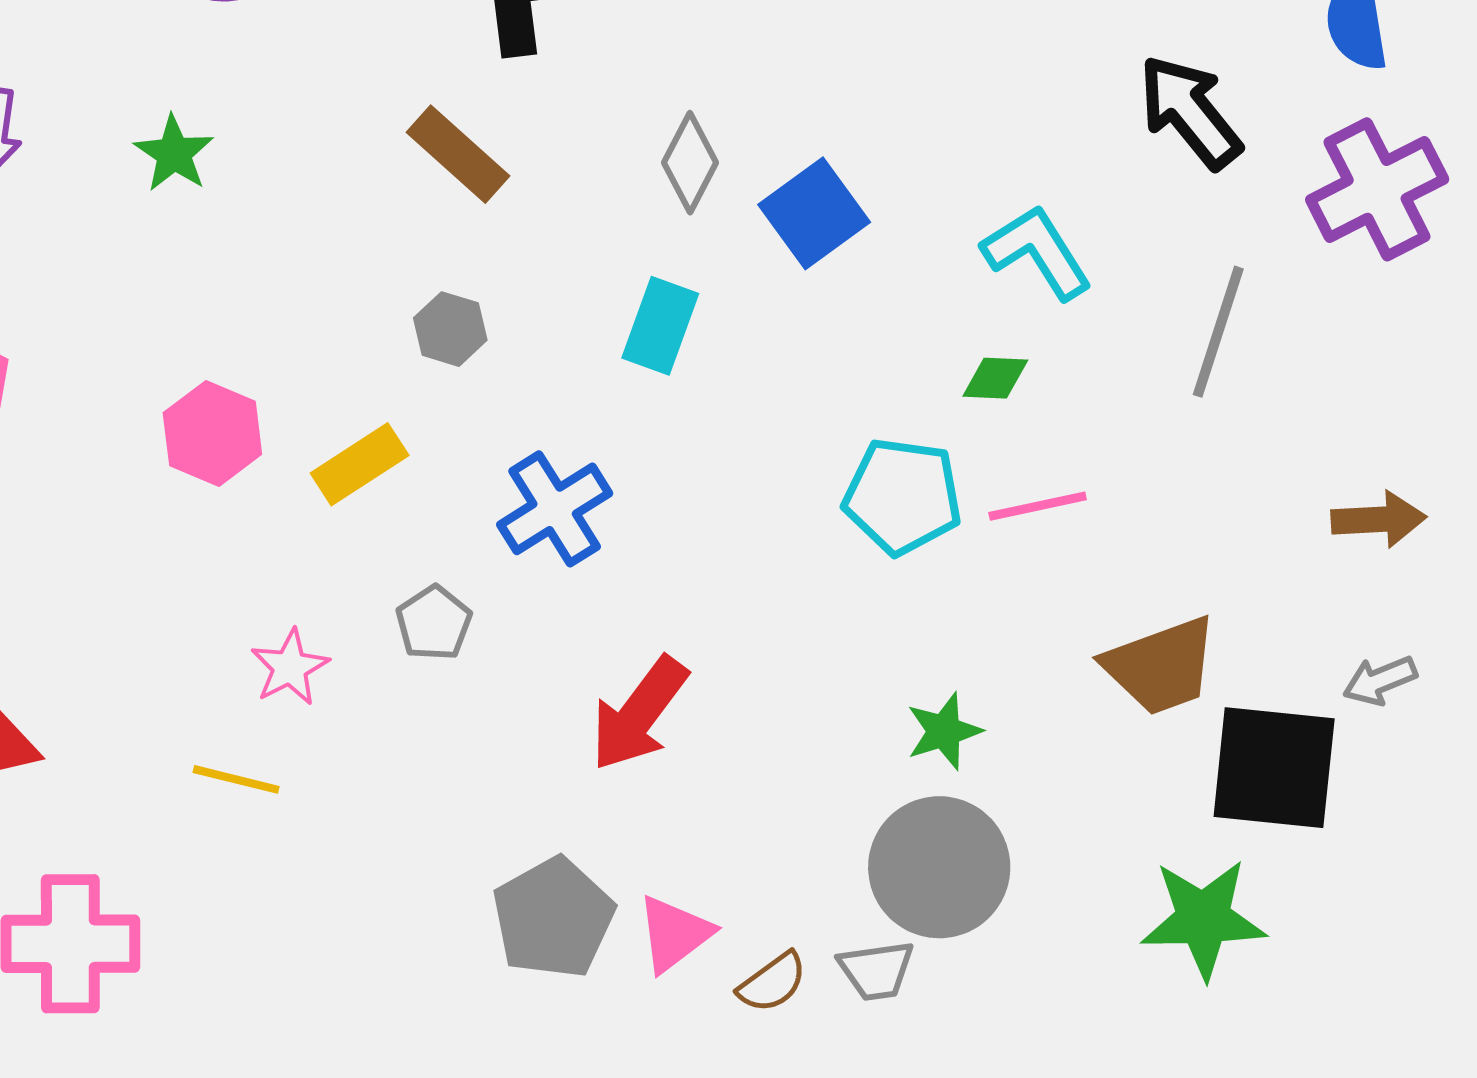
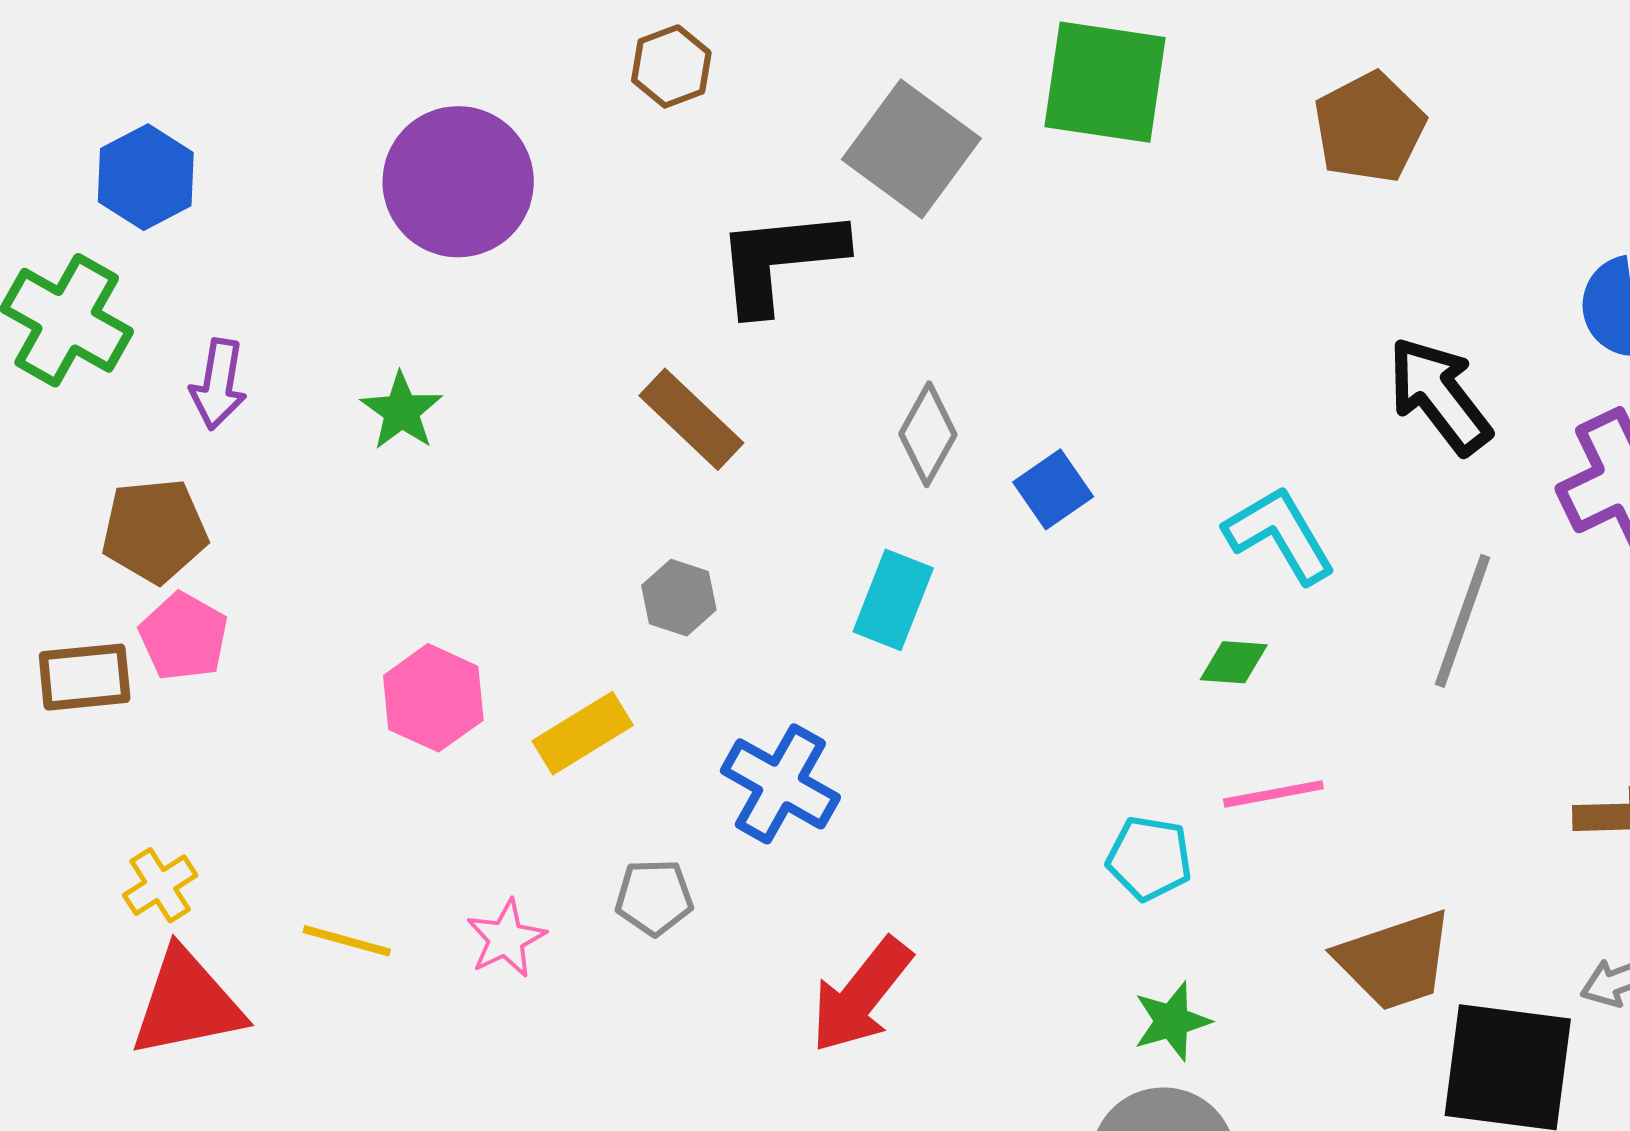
blue square: (814, 213) -> (1053, 489), size x0.7
cyan pentagon: (903, 496) -> (1149, 858), moved, size x0.7
blue cross: (555, 509) -> (780, 784), turned -30
gray pentagon: (434, 623) -> (654, 897), turned 30
yellow line: (236, 779) -> (347, 941), moved

